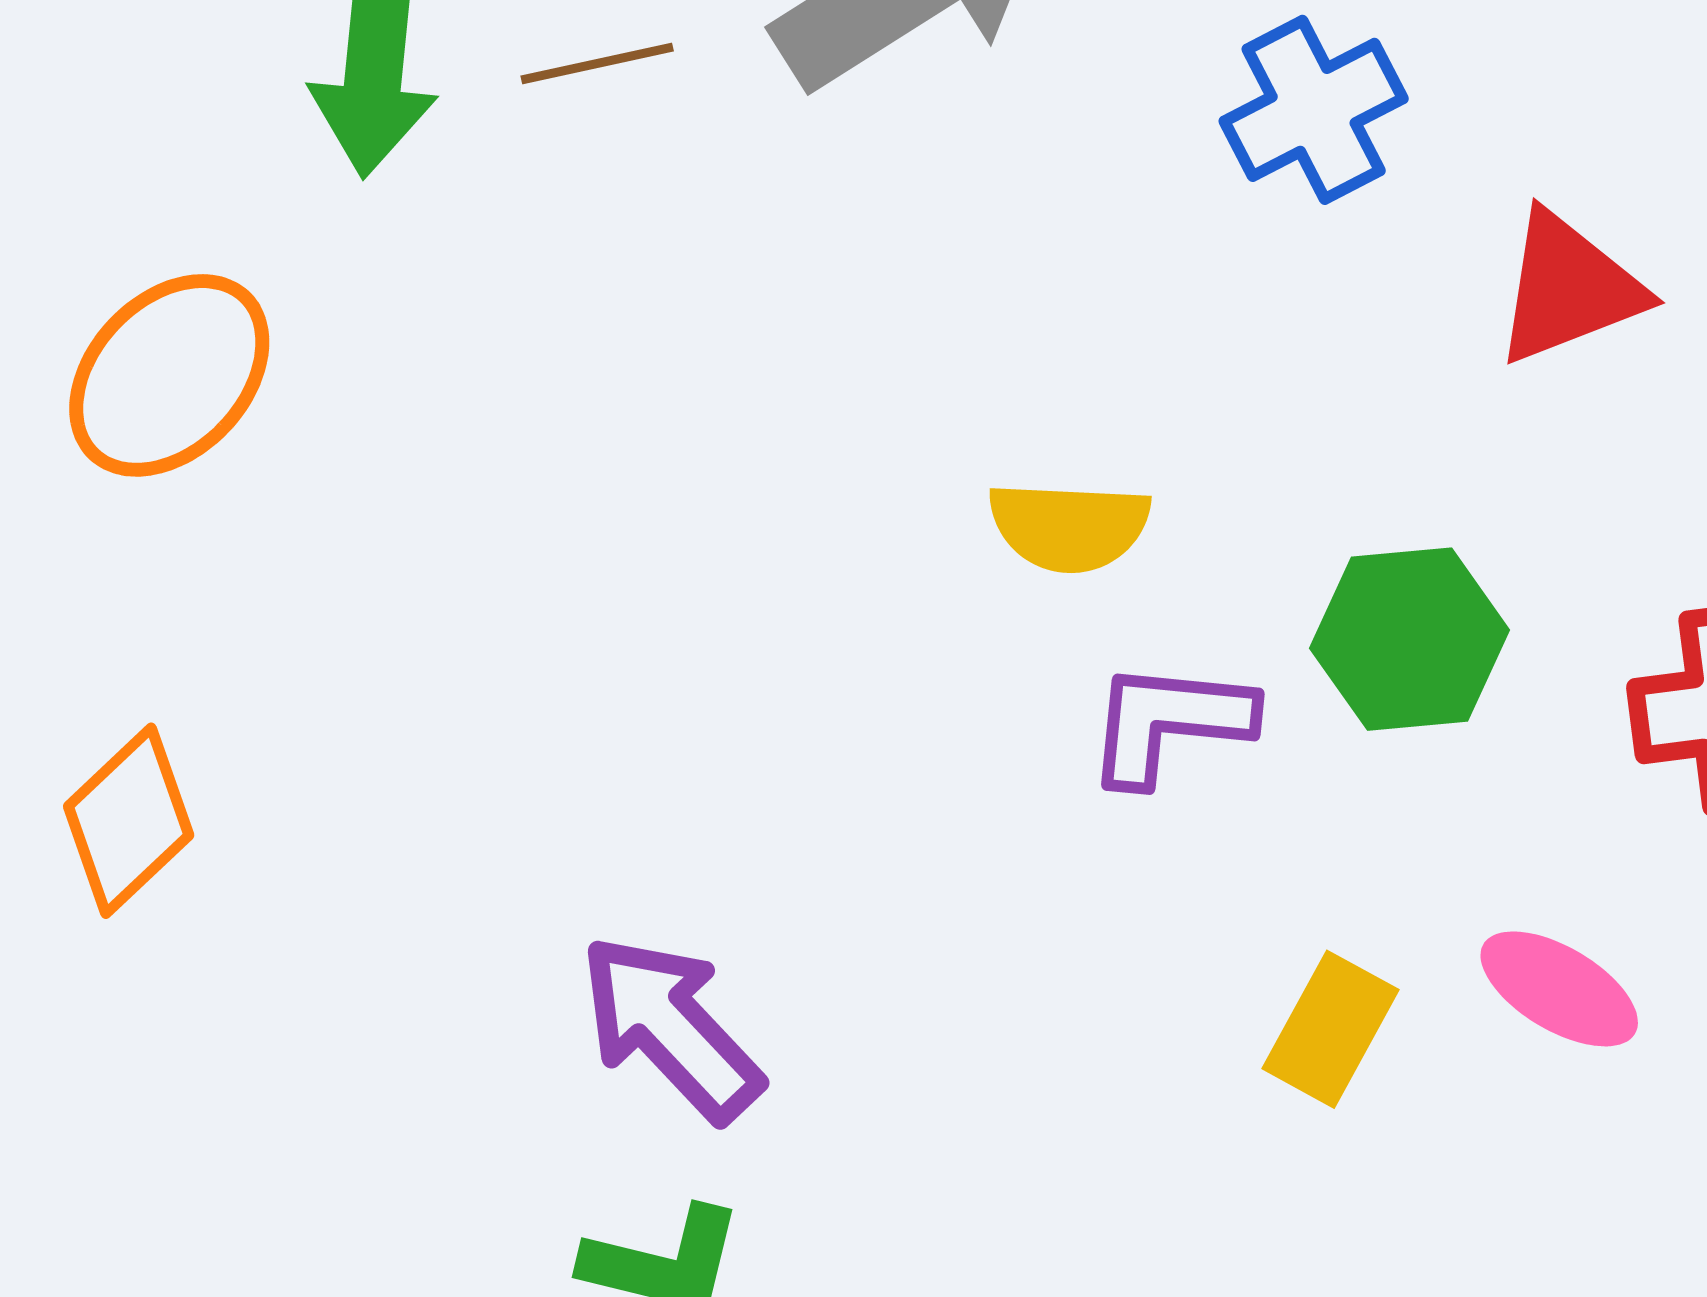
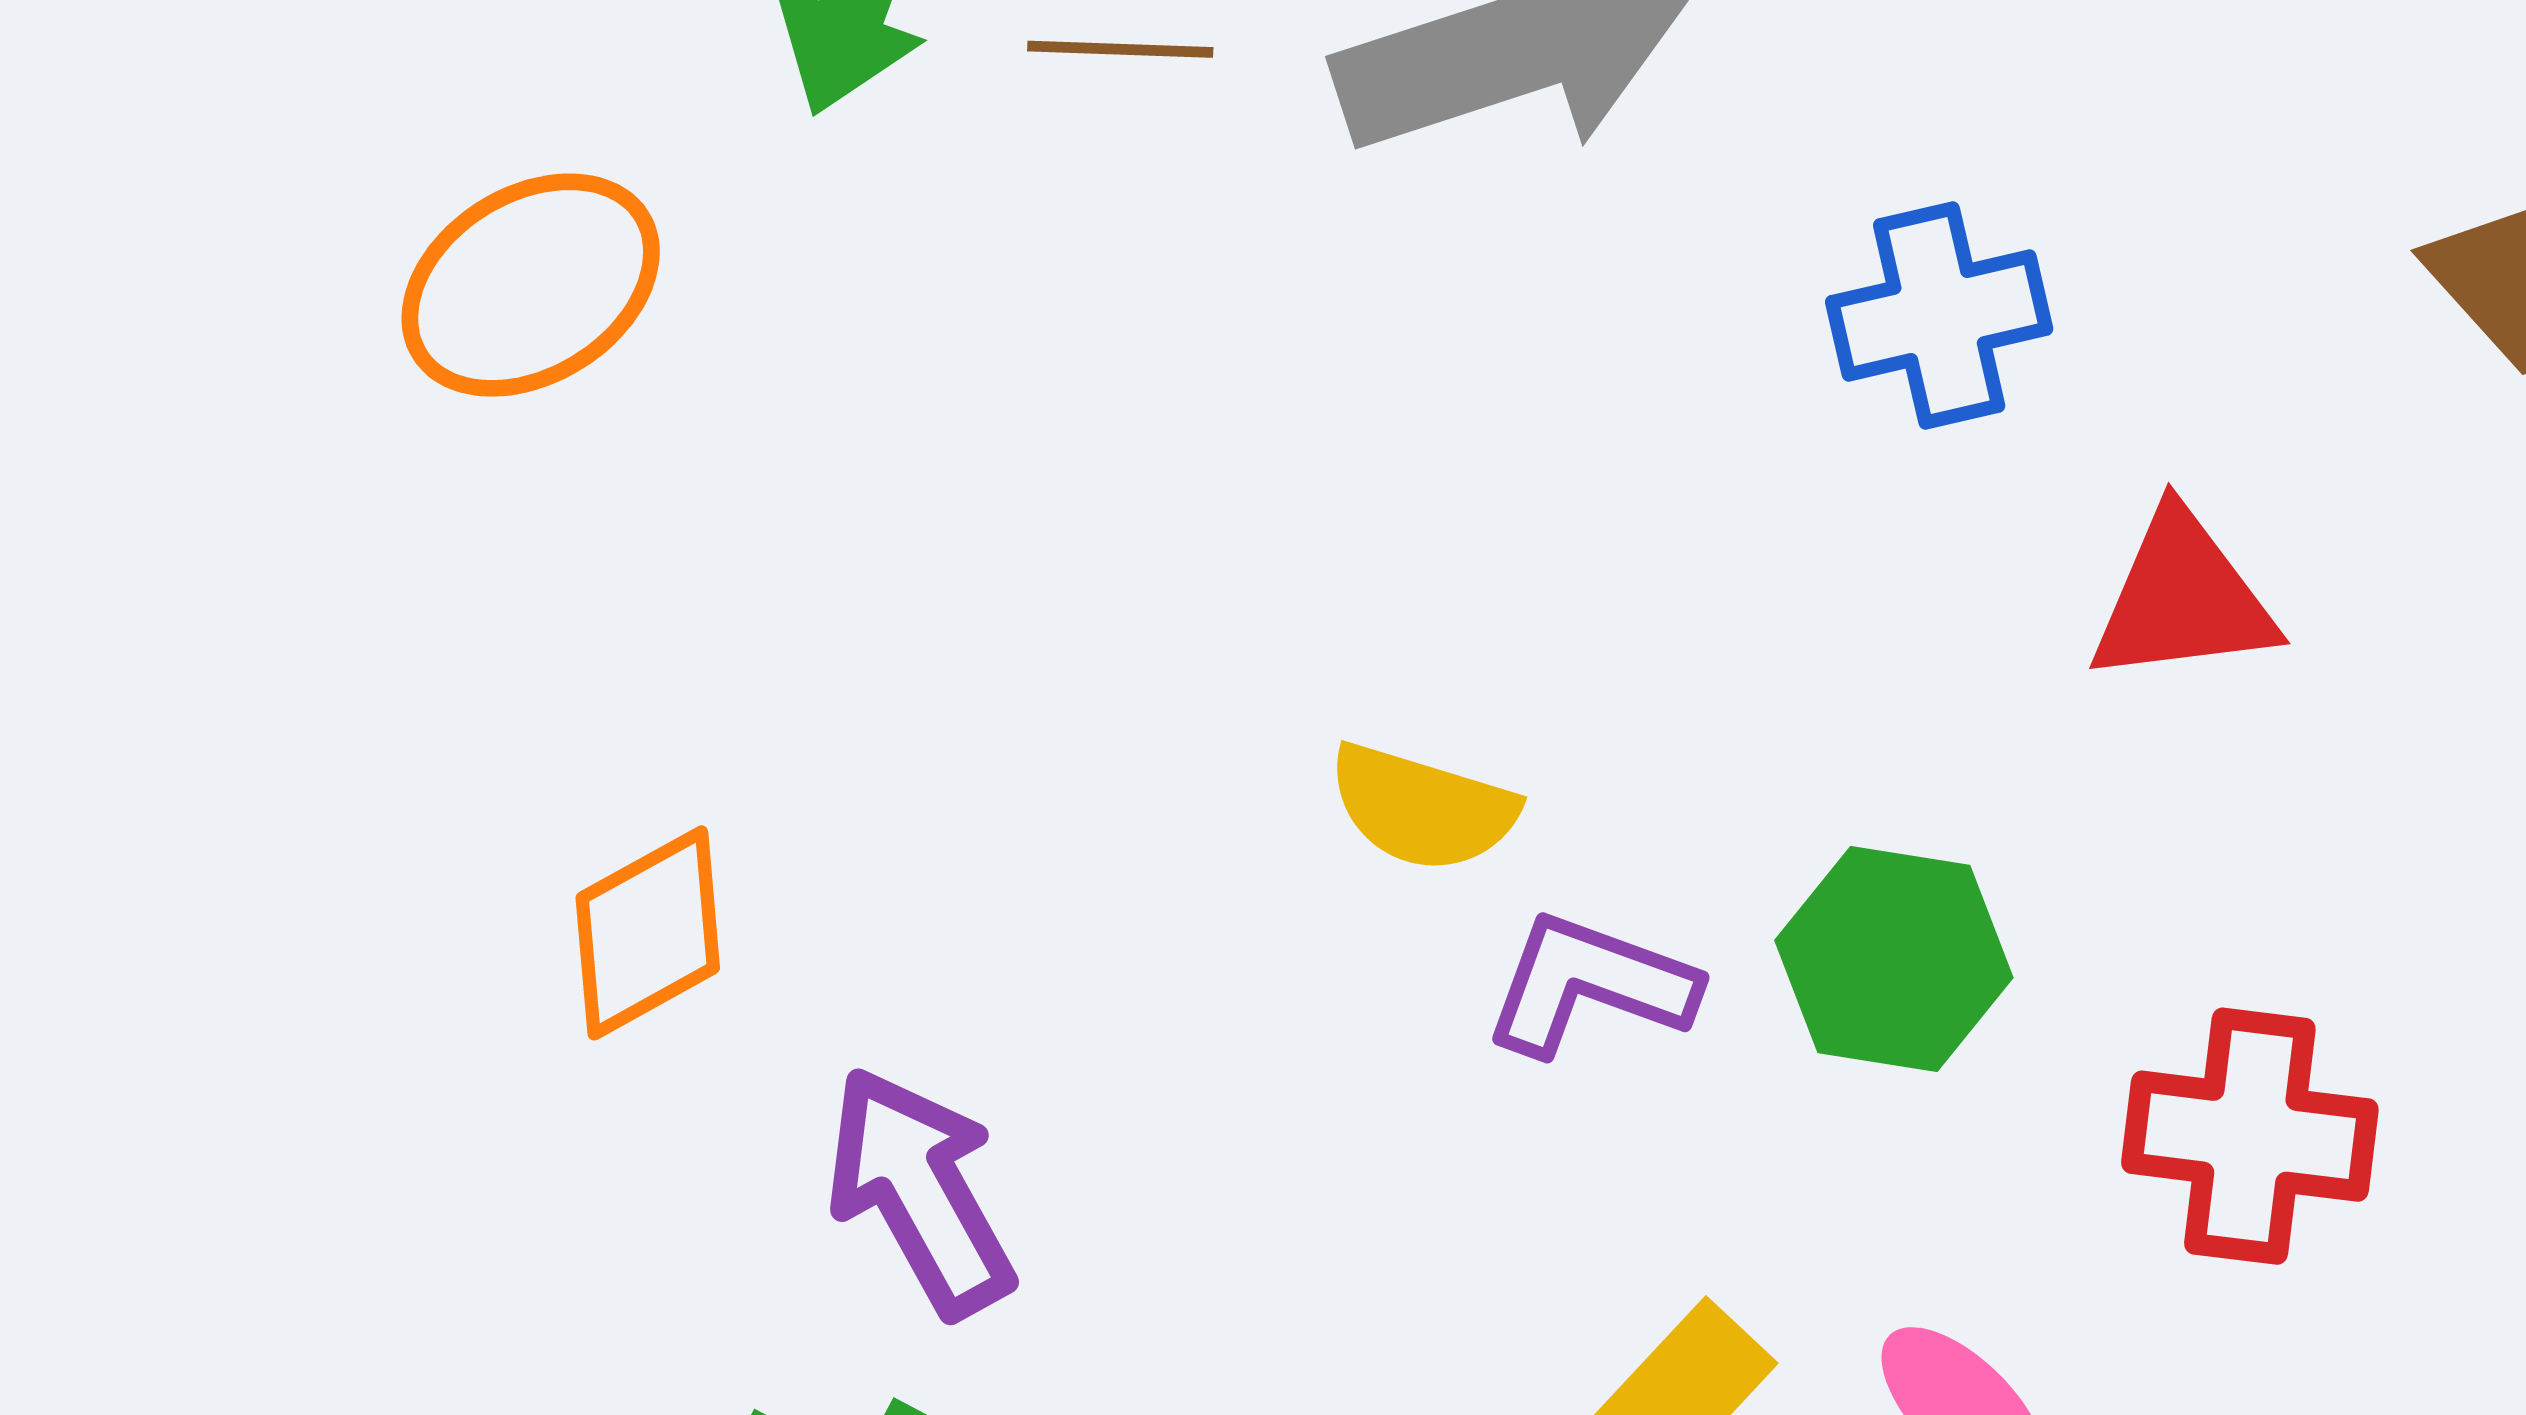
yellow semicircle: (1069, 526) -> (1422, 808), moved
orange diamond: (129, 821) -> (648, 933), moved

